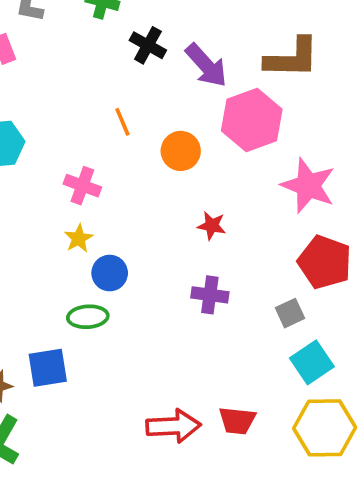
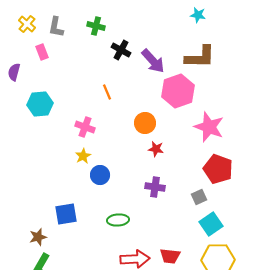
orange circle: (181, 151) -> (145, 123), moved
green ellipse: (88, 317) -> (118, 220), moved
blue square: (48, 368) -> (66, 214), moved

